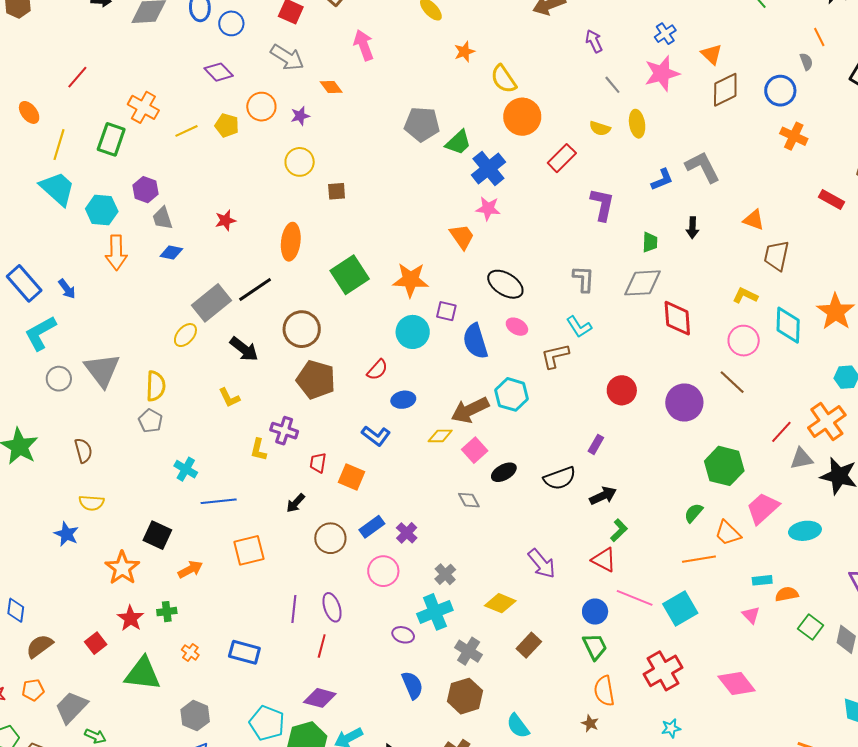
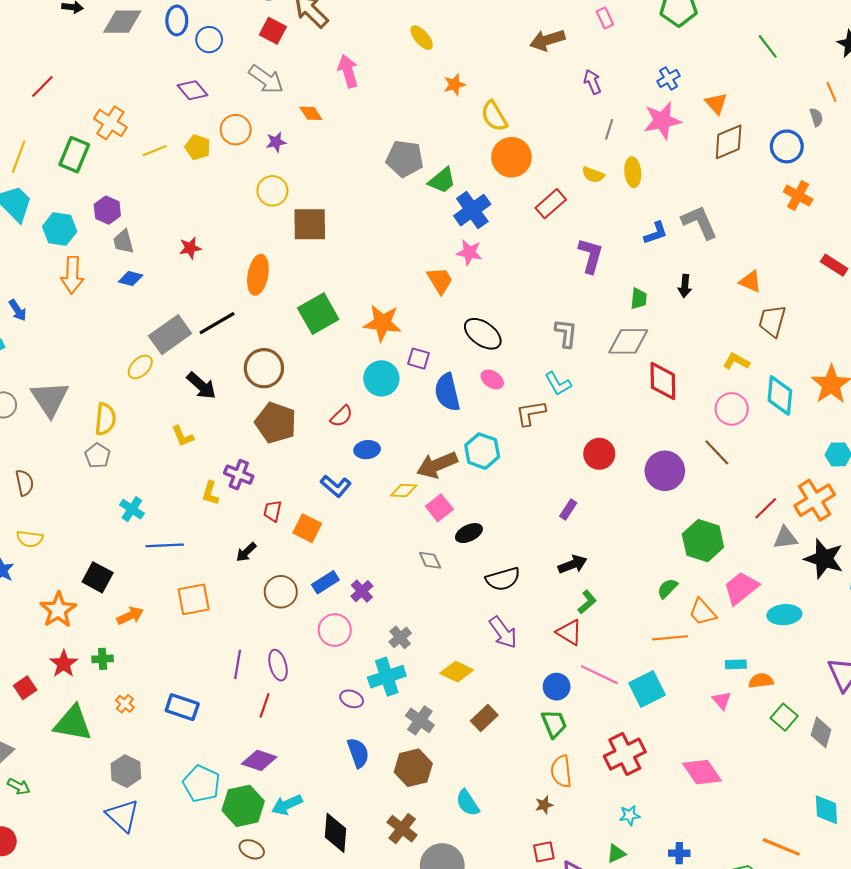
gray line: (612, 85) -> (609, 129), turned 54
brown square: (337, 191) -> (310, 224), size x1.8
black semicircle: (560, 478) -> (503, 579), moved
brown star: (590, 723) -> (544, 805), turned 30

